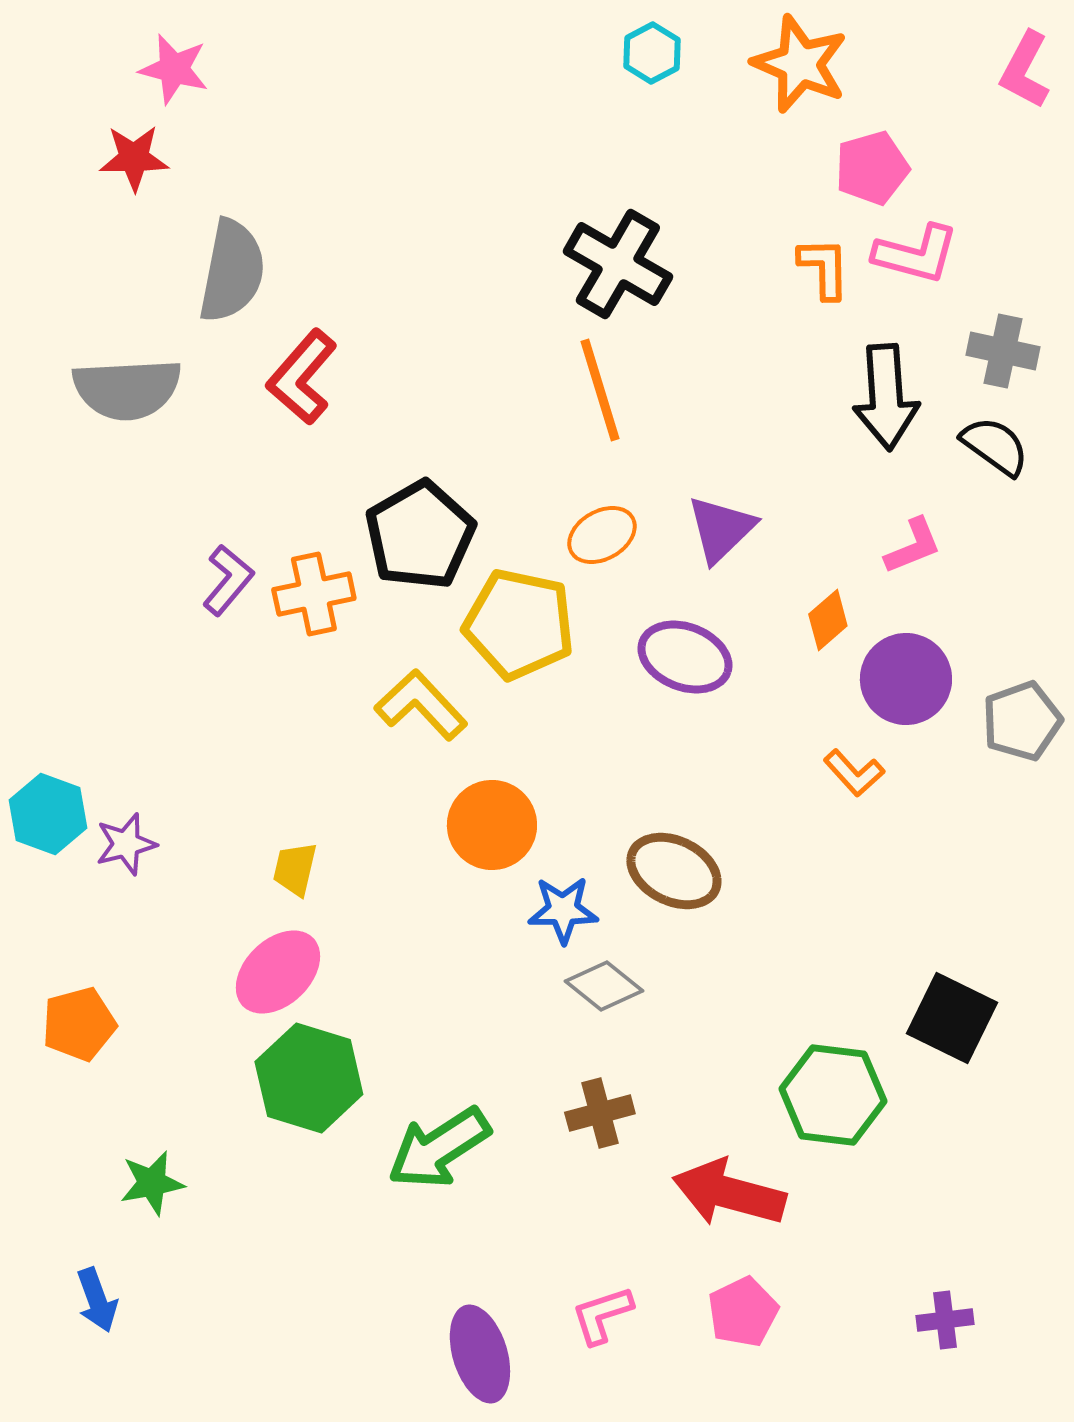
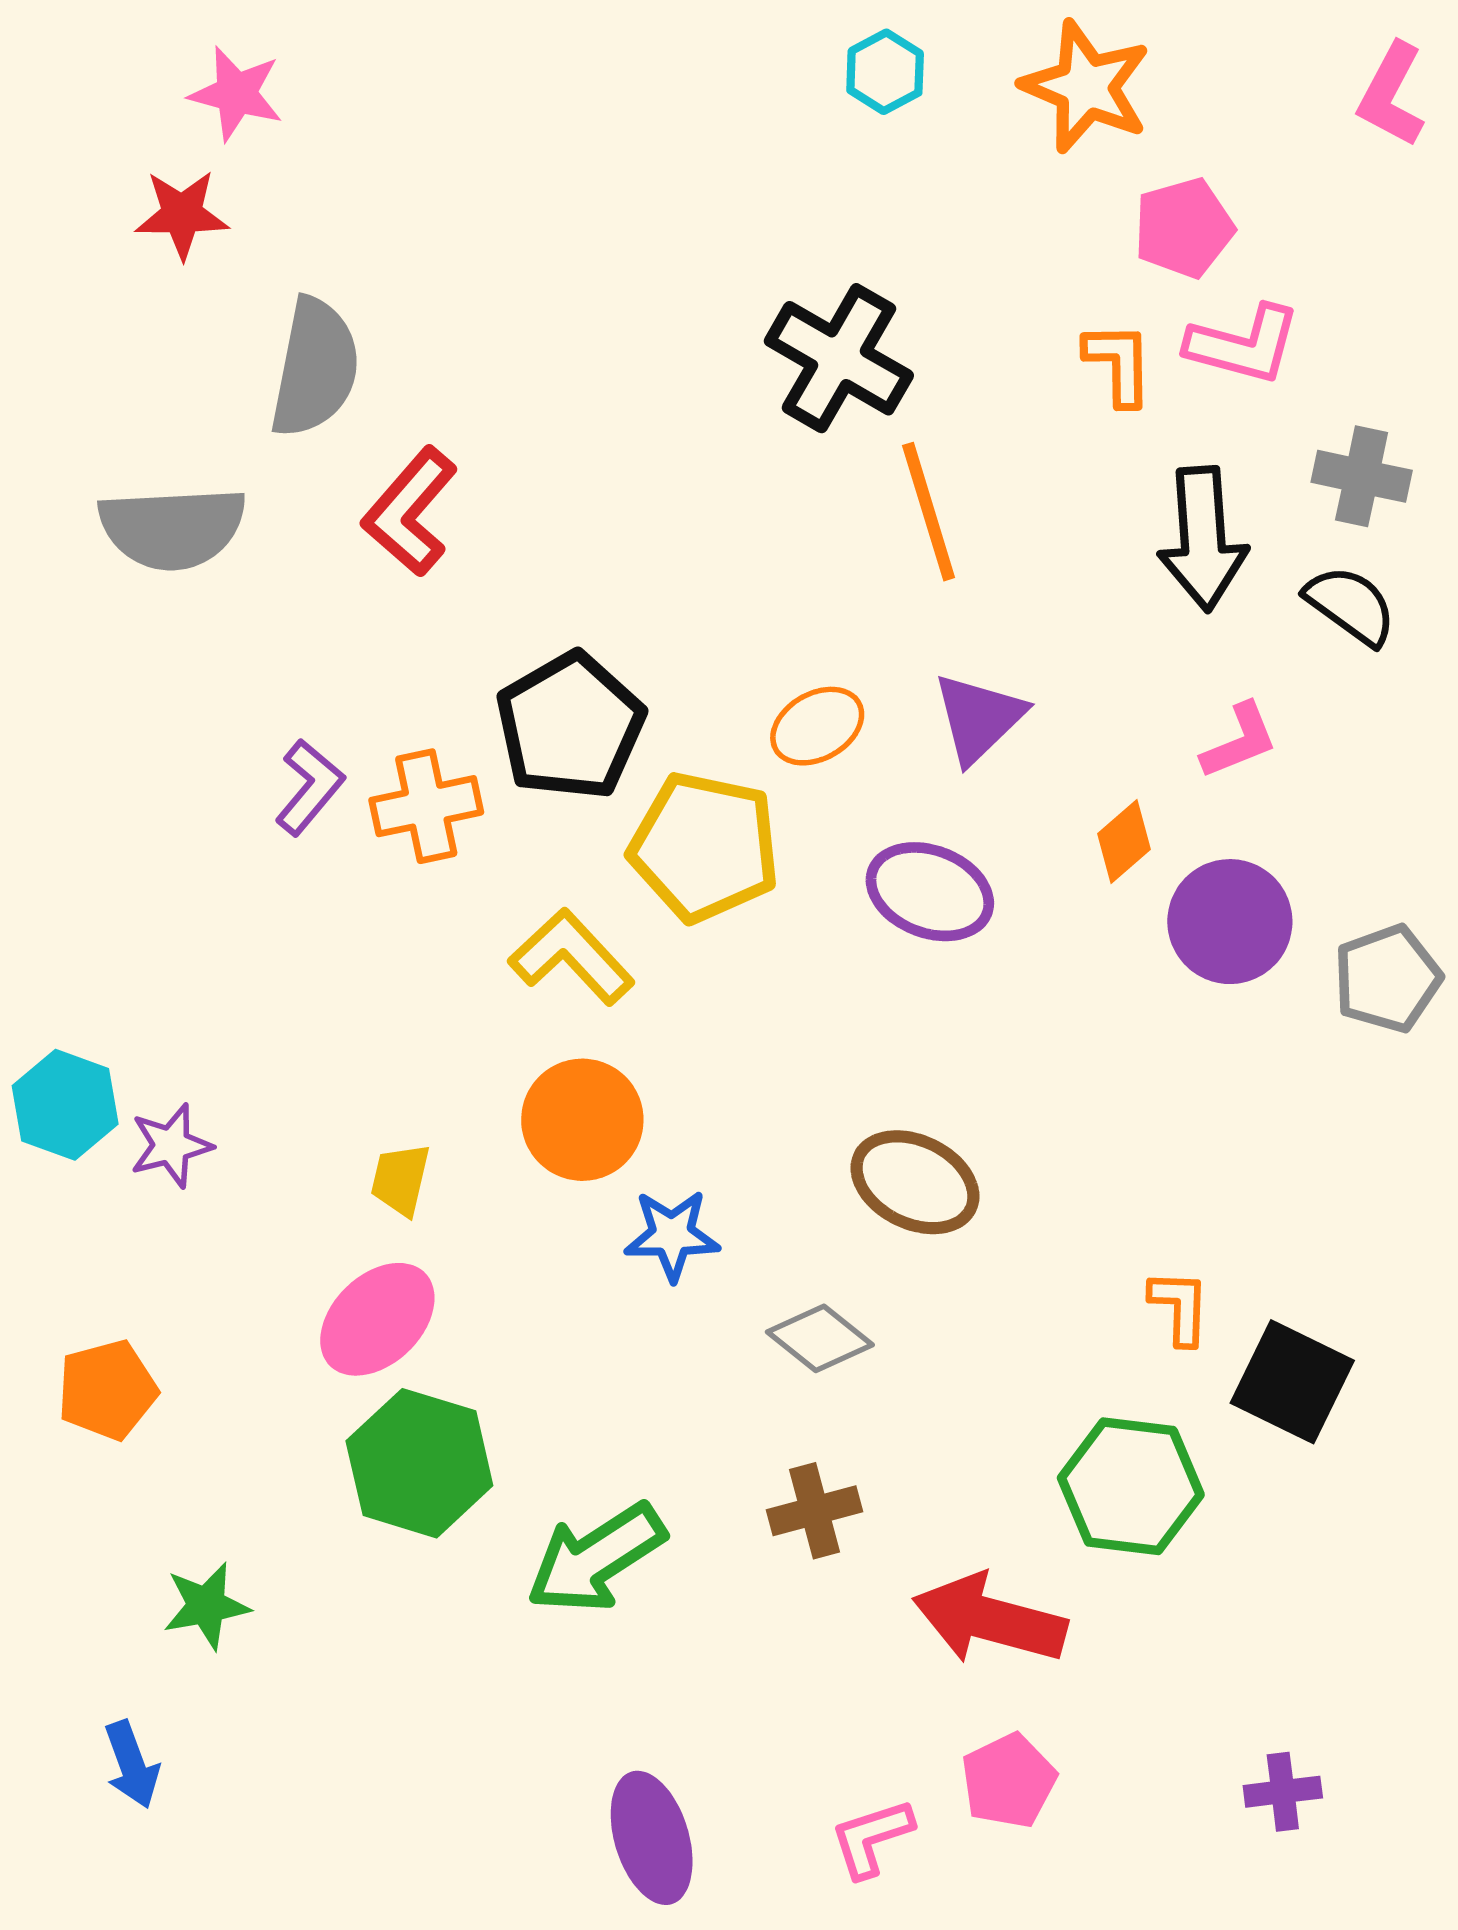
orange line: (600, 390) -> (929, 512), moved
orange L-shape: (854, 773) -> (1180, 1307), moved, turned -136
orange circle: (492, 825) -> (582, 1120), moved
blue star: (563, 910) -> (672, 1235), moved
pink L-shape: (602, 1315) -> (872, 1838), moved

